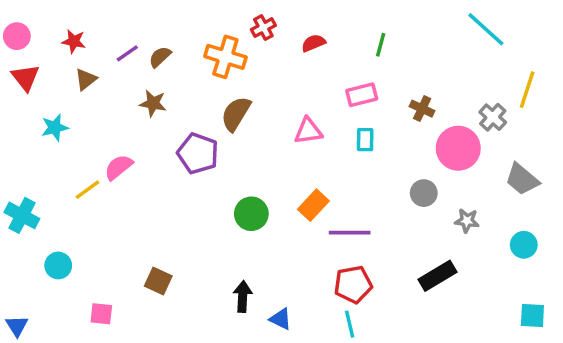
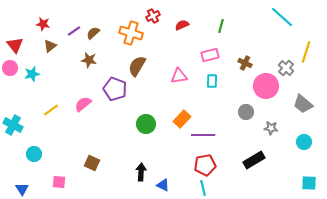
pink circle: (17, 36) -> (10, 68), moved
pink semicircle: (119, 167) -> (83, 104), moved
blue triangle: (17, 326) -> (22, 189), moved

